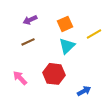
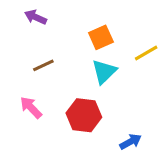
purple arrow: (30, 20) -> (36, 17), moved, turned 48
pink arrow: (20, 78) -> (31, 107), moved

